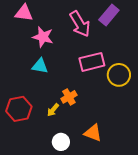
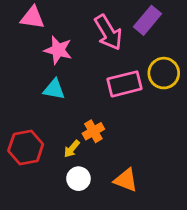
yellow circle: (119, 75) -> (164, 73), moved
white circle: (61, 142) -> (78, 179), moved

